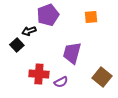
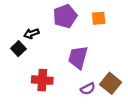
purple pentagon: (48, 15) -> (65, 16), moved
purple semicircle: (61, 82) -> (88, 89), moved

